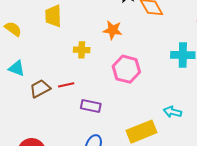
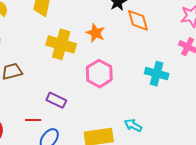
yellow cross: (82, 50) -> (61, 44), size x1.8
red line: (66, 85) -> (33, 120), moved

